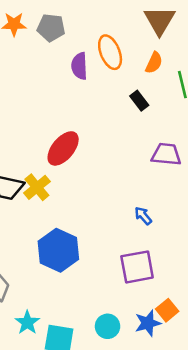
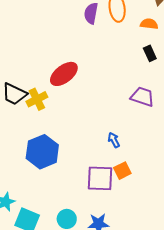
orange semicircle: (154, 63) -> (149, 24), turned -120
black rectangle: (139, 101) -> (150, 53), moved
orange square: (167, 310) -> (122, 171), moved

